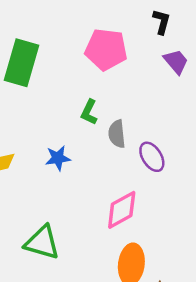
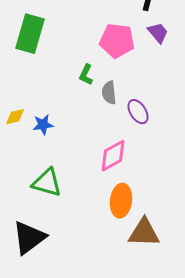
pink pentagon: (106, 49) -> (117, 41), moved
blue star: (58, 158) -> (43, 125), moved

